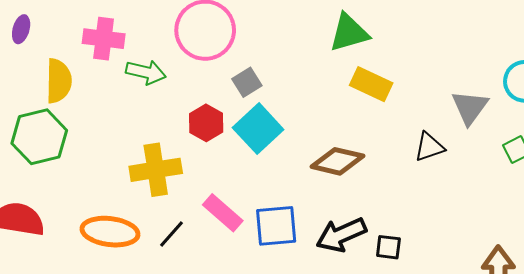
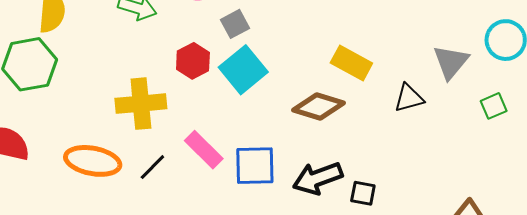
yellow rectangle: (371, 84) -> (351, 63), moved

